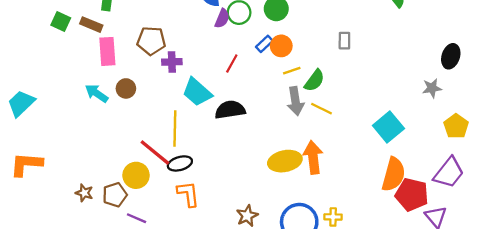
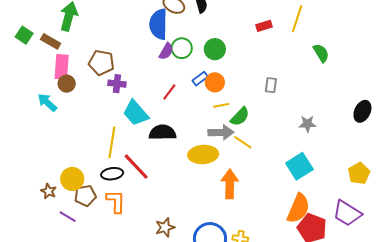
brown circle: (126, 88) -> (67, 84), moved
gray star: (432, 88) -> (308, 124), moved
gray arrow: (295, 101) -> (221, 132), turned -90
red line: (155, 152) -> (136, 167), moved
yellow ellipse: (285, 161) -> (203, 155), moved
purple trapezoid: (449, 173) -> (347, 213), turned 76
brown star: (84, 193) -> (49, 191), moved
brown pentagon: (115, 195) -> (85, 196), moved

